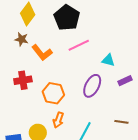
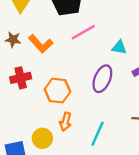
brown star: (21, 39) -> (13, 40), moved

